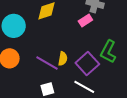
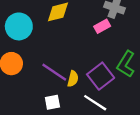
yellow semicircle: (63, 59) -> (73, 79), moved

